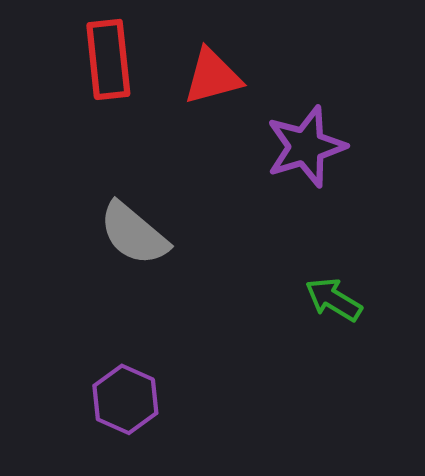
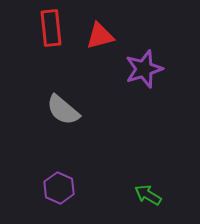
green arrow: (334, 300) -> (148, 195), moved

